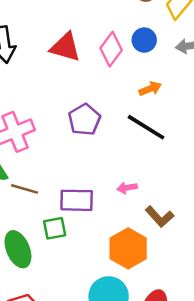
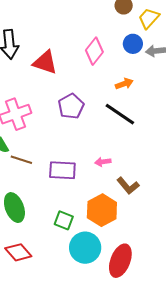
blue circle: (144, 40) -> (133, 44), moved
red triangle: (65, 47) -> (45, 62), moved
green square: (55, 228) -> (64, 220), moved, turned 30

